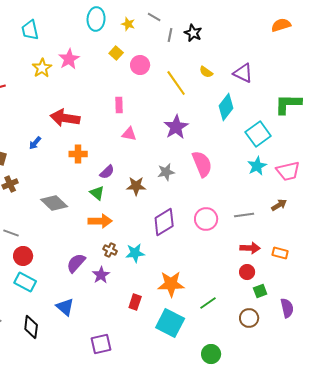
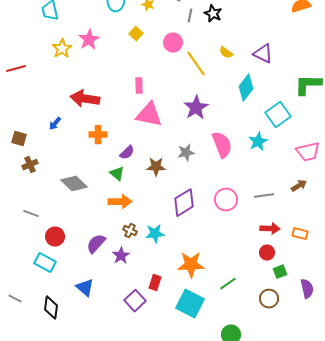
pink circle: (140, 65) -> (173, 43), moved
pink triangle: (129, 134) -> (149, 115), size x1.8
cyan star: (257, 166) -> (258, 142), moved
red circle: (23, 256) -> (55, 237), moved
purple square: (101, 344) -> (135, 301), moved, turned -30

